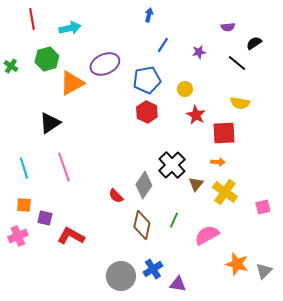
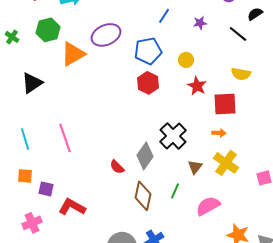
black triangle: (50, 123) -> (32, 83), moved
brown triangle: (196, 184) -> (195, 167), moved
pink cross: (18, 236) -> (32, 223), moved

